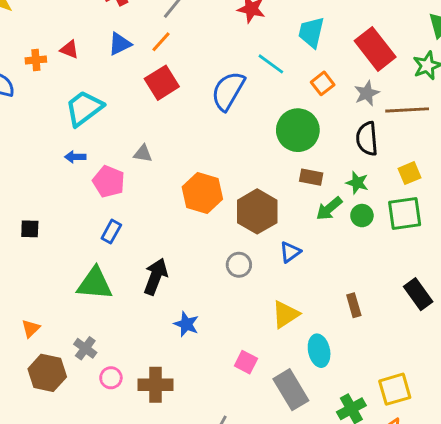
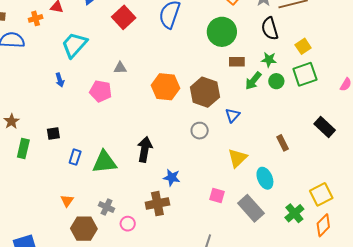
blue arrow: (75, 157) -> (60, 80), moved, turned -96
blue rectangle: (111, 232) -> (75, 157), moved
brown cross: (155, 385) -> (157, 204), moved

